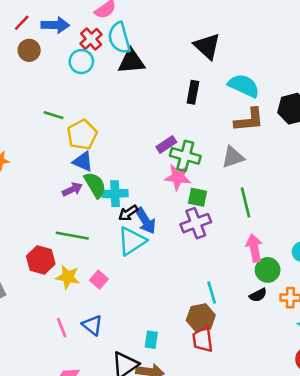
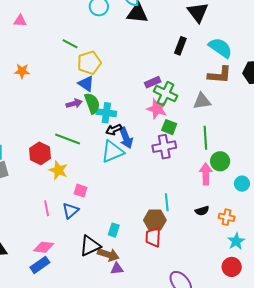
green circle: (268, 270) -> (220, 161), moved
pink square: (99, 280) -> (80, 191), moved, turned -32
blue triangle: (92, 325) -> (70, 211), turned 30

